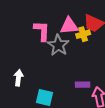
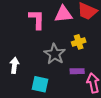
yellow cross: (83, 34) -> (79, 42), moved
gray star: (58, 45) -> (55, 54), moved

